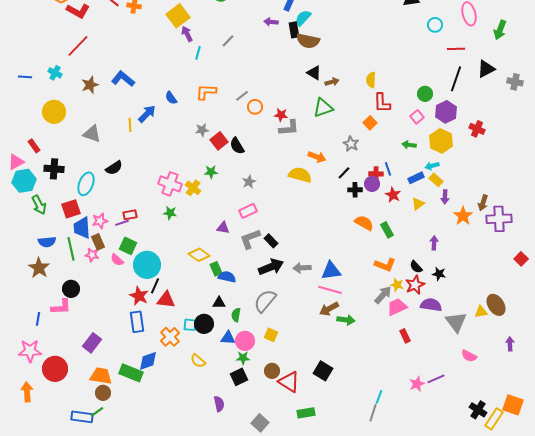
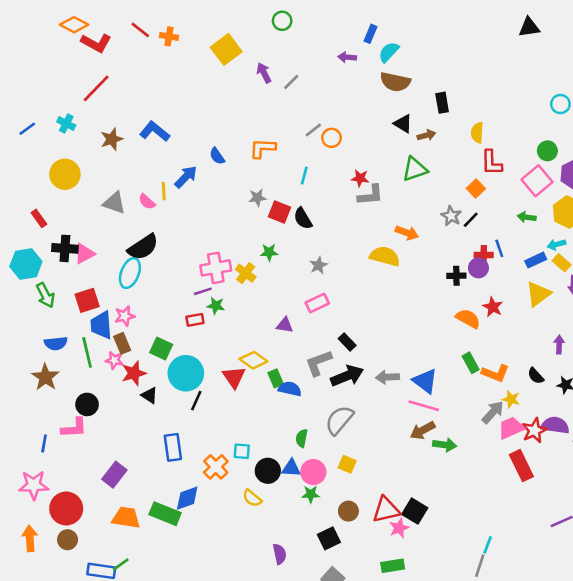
cyan circle: (435, 25) -> (560, 104), moved
black rectangle: (294, 30) -> (442, 103), moved
purple arrow: (187, 34) -> (264, 73), moved
cyan line: (198, 53) -> (304, 176), moved
blue line: (25, 77) -> (27, 129), turned -40
gray line: (242, 96) -> (313, 130), moved
orange circle: (255, 107) -> (332, 138), moved
pink square: (417, 117) -> (537, 181), size x1.6
red square: (219, 141) -> (279, 212), turned -30
pink triangle: (16, 162) -> (84, 254), moved
black semicircle: (114, 168) -> (143, 247), size x1.4
black line: (344, 173) -> (471, 220), moved
cyan ellipse: (86, 184) -> (130, 273), moved
pink cross: (170, 184) -> (216, 268), turned -30
red star: (393, 195) -> (493, 307), moved
yellow triangle: (418, 204) -> (538, 294), size x1.5
red rectangle: (130, 215) -> (195, 320), moved
purple line: (122, 223) -> (203, 291), moved
green rectangle: (387, 230) -> (471, 363), moved
gray L-shape: (250, 239) -> (319, 363), moved
pink semicircle: (117, 260) -> (147, 202), moved
blue triangle: (331, 271) -> (425, 381), turned 45
red star: (415, 285) -> (534, 430), moved
red star: (139, 296) -> (134, 373), moved, turned 30
red triangle: (166, 300) -> (234, 377), moved, turned 48
black triangle: (219, 303) -> (149, 395), moved, turned 32
black circle: (204, 324) -> (268, 471), moved
red rectangle: (405, 336) -> (521, 466), size x1.6
black square: (239, 377) -> (329, 538), moved
red triangle: (289, 382) -> (386, 510), moved, turned -45
pink star: (417, 384) -> (399, 528), moved
brown circle: (103, 393) -> (68, 540), moved

